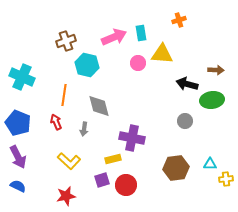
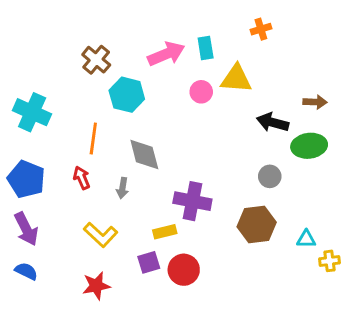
brown cross: (66, 41) -> (96, 60), turned -30
brown hexagon: (176, 168) -> (257, 224), moved

